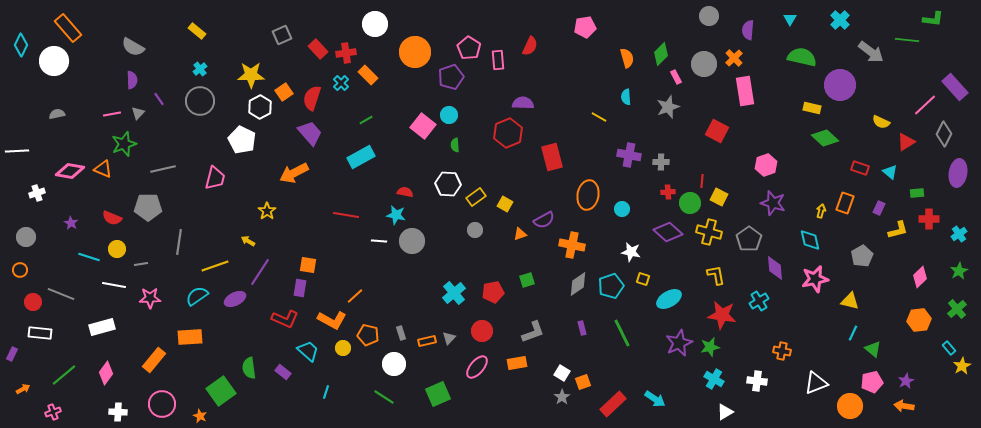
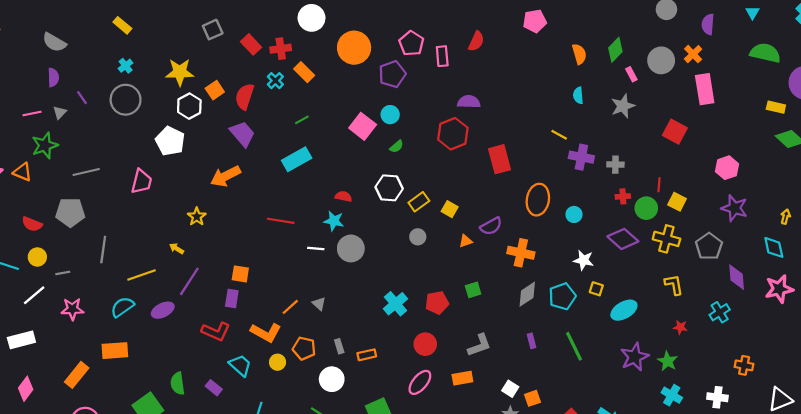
yellow line: (599, 117) -> (559, 135), moved
green semicircle: (455, 145) -> (397, 146), turned -128
white line: (114, 285) -> (34, 295), turned -50
red star: (722, 315) -> (680, 327), size x0.5
gray triangle: (449, 338) -> (319, 304), moved, turned -32
green star: (710, 347) -> (668, 361), turned -30

